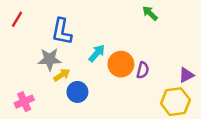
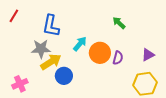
green arrow: (150, 13) -> (119, 23), moved
yellow arrow: (62, 75) -> (51, 62), size x1.5
purple triangle: (186, 75) -> (148, 55), moved

